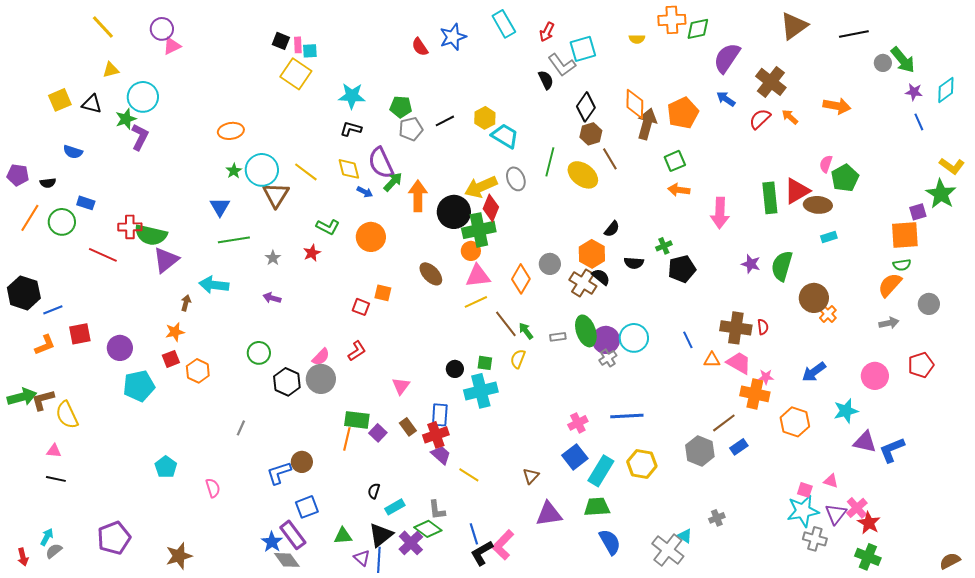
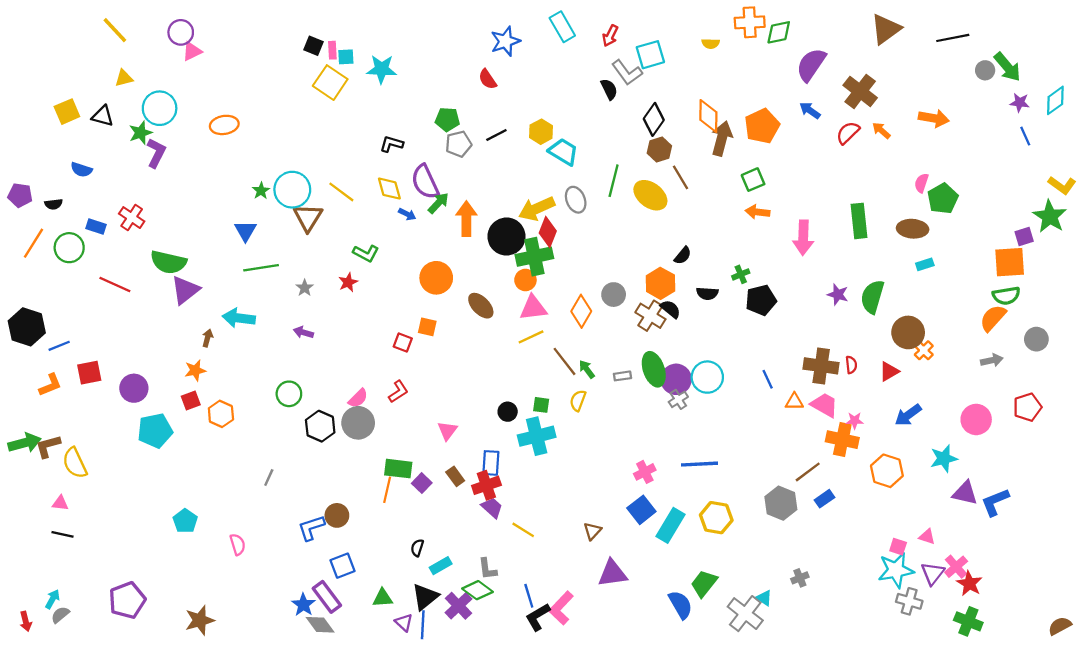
red semicircle: (420, 47) -> (488, 79), moved
cyan star: (352, 96) -> (382, 69), moved
orange ellipse: (231, 131) -> (224, 125), moved
red triangle: (797, 191) -> (889, 371), moved, size x0.7
red cross: (130, 227) -> (132, 218), moved, turned 35
orange circle: (371, 237) -> (436, 278), moved
green semicircle: (902, 265) -> (1006, 296), size x1.4
green trapezoid: (597, 507) -> (704, 583), moved, turned -48

